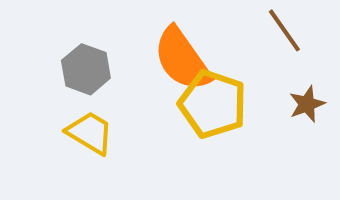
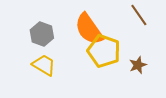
brown star: (307, 104) -> (138, 65), moved

